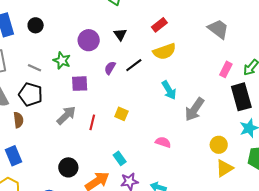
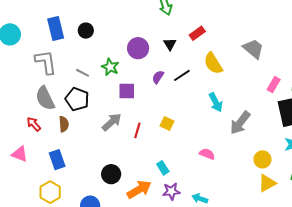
red rectangle: (159, 25) -> (197, 33), moved
gray trapezoid: (218, 29) -> (253, 49), moved
yellow semicircle: (164, 51) -> (213, 63), turned 75

